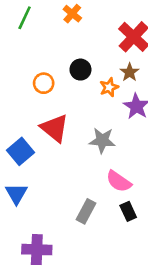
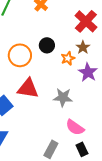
orange circle: (44, 83) -> (20, 55), size x1.5
red triangle: (55, 128) -> (28, 88), turned -30

